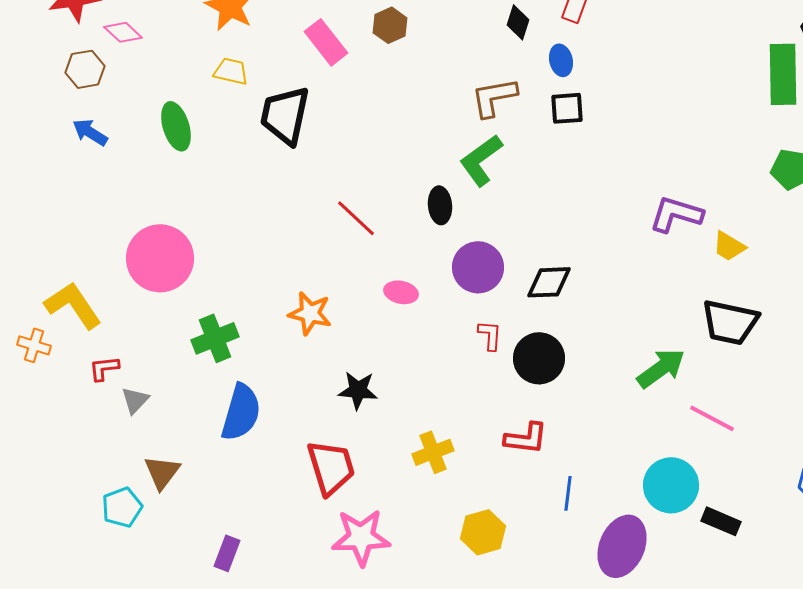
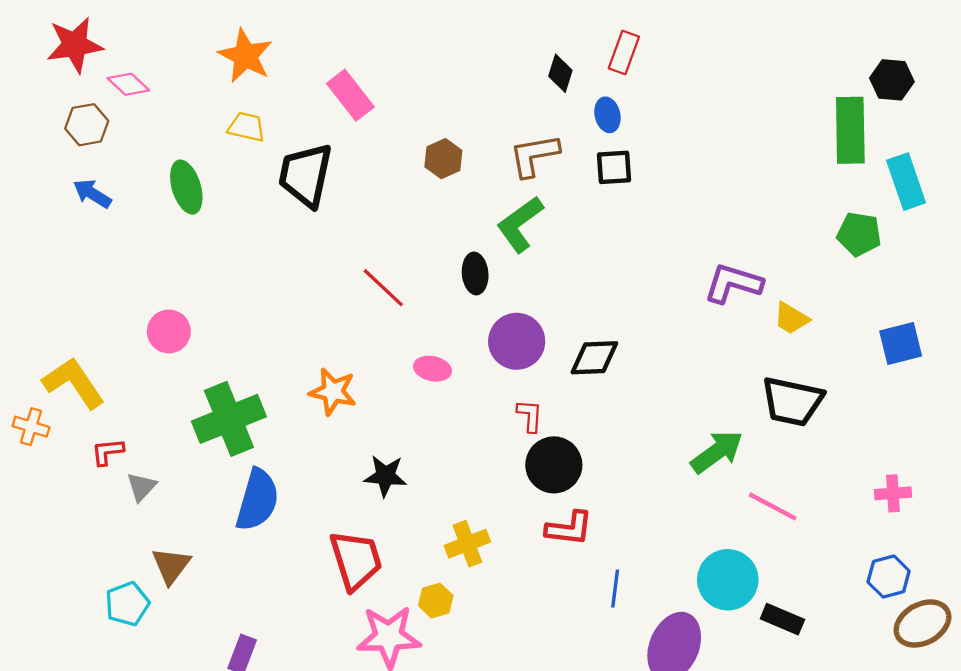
brown hexagon: (390, 25) -> (443, 159), moved
pink circle: (160, 258) -> (169, 331), size x0.6
green cross: (215, 338) -> (229, 419), size x1.4
black circle: (539, 358) -> (554, 465), moved
yellow hexagon: (483, 532) -> (436, 601), moved, size x0.7

